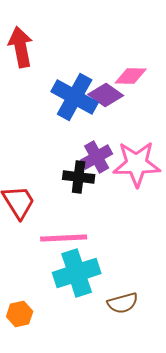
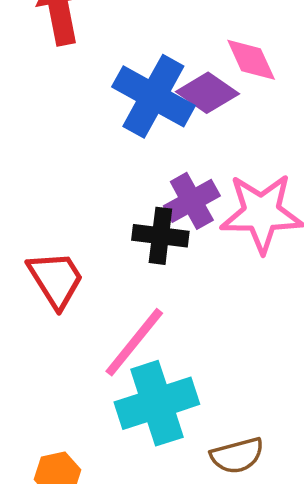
pink diamond: (131, 76) -> (251, 60), turned 64
pink line: (64, 238) -> (134, 342), turned -48

